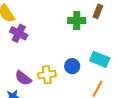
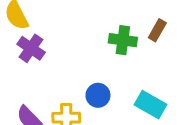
blue circle: (72, 66) -> (98, 95), moved

